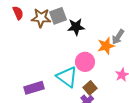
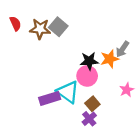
gray square: (58, 16) -> (58, 27), turned -30
black star: (76, 27) -> (89, 61), moved
purple rectangle: (34, 88) -> (50, 98), moved

